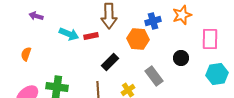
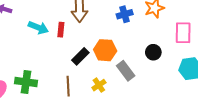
red rectangle: (91, 36) -> (61, 30), turned -72
orange hexagon: (138, 39) -> (105, 50), moved

